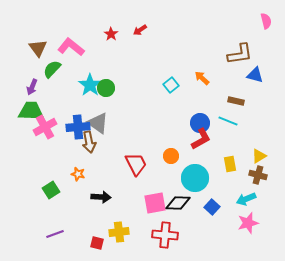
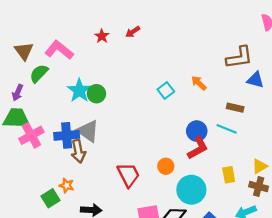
green square: (51, 190) -> (51, 198), moved

